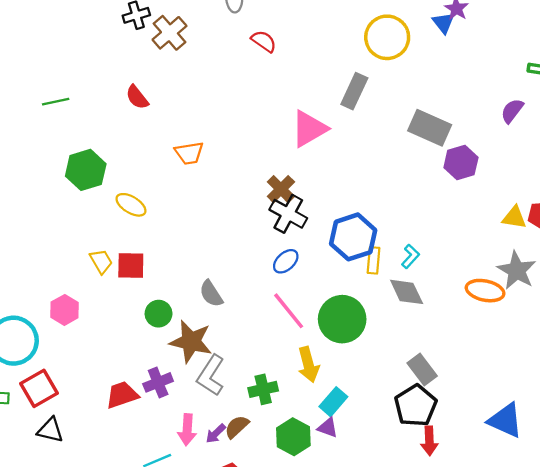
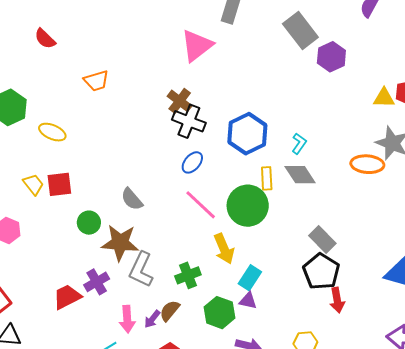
gray rectangle: (430, 128) -> (300, 31), turned 36
yellow rectangle: (374, 260) -> (267, 178), moved

